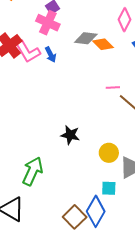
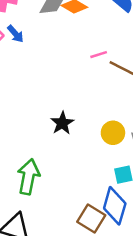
black star: (70, 135) -> (62, 123), turned -30

